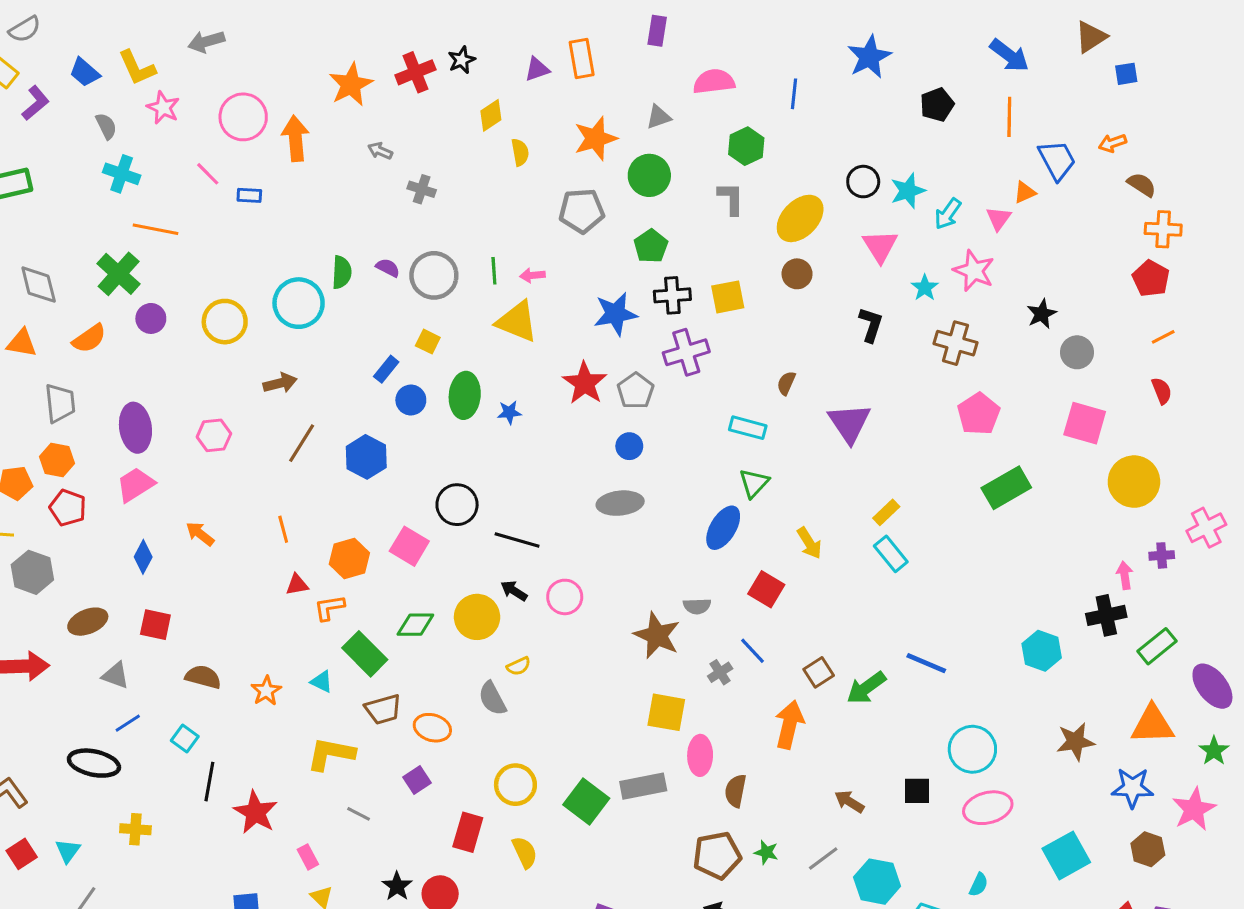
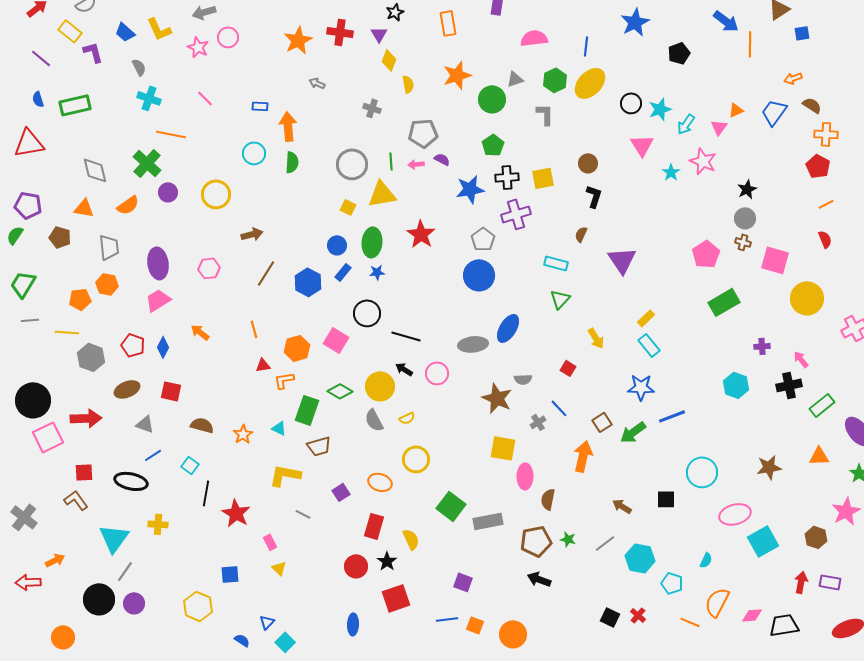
black star: (462, 60) -> (395, 12), moved
purple triangle: (537, 69) -> (379, 34), moved, turned -42
red cross: (415, 72) -> (340, 32), turned 30
purple L-shape: (35, 103) -> (93, 52), turned -65
pink star: (163, 108) -> (198, 47), moved
yellow diamond: (491, 115) -> (389, 60), turned -35
pink circle: (243, 117) -> (228, 37), moved, size x0.7
gray triangle: (659, 117) -> (515, 79), moved
orange line: (1009, 117) -> (750, 44), moved
orange arrow: (295, 138) -> (288, 126), moved
blue trapezoid: (1057, 160) -> (774, 112), moved, turned -116
gray cross: (422, 189) -> (372, 108), moved
blue rectangle: (249, 195) -> (260, 106), moved
gray pentagon: (582, 211) -> (423, 133), moved
yellow ellipse: (800, 218) -> (590, 83), moved
purple semicircle: (388, 268) -> (442, 159), moved
cyan circle: (299, 303) -> (254, 153), moved, size x0.7
yellow triangle: (517, 322) -> (382, 194), moved, turned -32
black L-shape: (871, 325) -> (594, 196), moved
brown cross: (955, 343) -> (743, 242), moved, size x0.6
gray circle: (1077, 352) -> (745, 218), moved
blue rectangle: (386, 369) -> (343, 272), moved
red star: (585, 383) -> (421, 234), moved
blue star: (509, 412) -> (377, 272), moved
blue circle: (629, 446) -> (479, 275), size x1.8
gray ellipse: (620, 503) -> (473, 344), moved
red pentagon: (68, 508) -> (133, 345), moved
blue ellipse: (723, 528) -> (508, 328), moved
purple cross: (1162, 555) -> (762, 346), moved
pink arrow: (1125, 575) -> (801, 359), turned -30
red square: (766, 589) -> (568, 368), size x0.7
green diamond: (415, 625) -> (340, 391), turned 30
cyan hexagon: (1042, 651) -> (736, 385), moved
green rectangle: (365, 654) -> (307, 410), turned 64
blue line: (926, 663) -> (672, 416), turned -44
gray semicircle: (492, 698) -> (374, 420), moved
orange triangle: (1152, 725) -> (819, 456), size x0.7
orange ellipse: (432, 728) -> (380, 482), moved
yellow circle: (515, 785) -> (416, 459), moved
gray rectangle: (643, 786) -> (488, 521), moved
blue star: (1132, 788) -> (641, 387), moved
pink ellipse: (988, 808) -> (735, 514), moved
cyan triangle: (68, 851) -> (114, 538), size x1.8
red square: (22, 854) -> (84, 472), moved, turned 30
black star: (397, 886) -> (387, 561), moved

